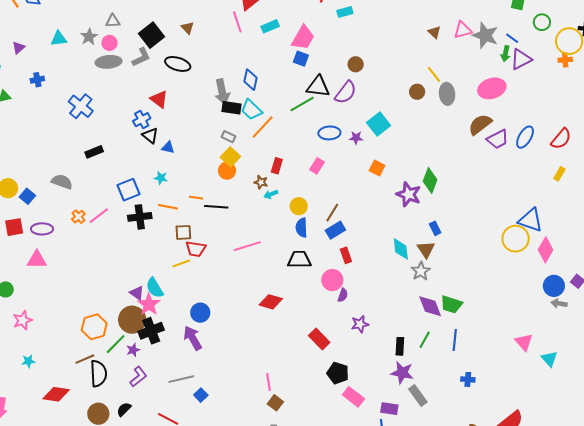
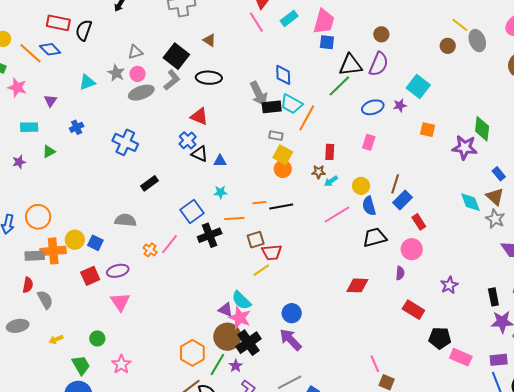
pink line: (247, 246) -> (337, 215), moved
pink triangle: (37, 260) -> (120, 302), turned -50
purple semicircle: (343, 295) -> (400, 273), moved

